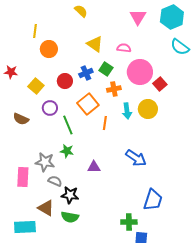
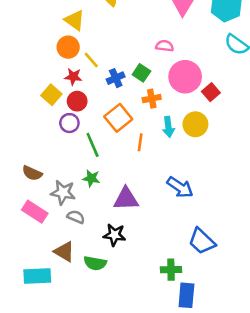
yellow line: (35, 31) -> (91, 60), moved, turned -48
yellow triangle: (95, 44) -> (75, 20), moved
red star: (11, 72) -> (73, 77), moved
red circle: (65, 81) -> (77, 101), moved
brown semicircle: (21, 119) -> (32, 173), moved
purple triangle: (94, 167) -> (126, 199), size x1.5
pink rectangle: (23, 177) -> (35, 212), turned -60
black star: (70, 195) -> (114, 235), moved
blue trapezoid: (153, 200) -> (202, 241), turned 115

